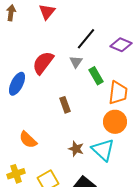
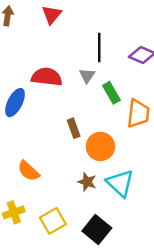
black line: (86, 39) -> (99, 48), turned -40
red semicircle: (43, 63) -> (47, 77), turned 60
orange circle: (115, 122) -> (100, 146), moved

